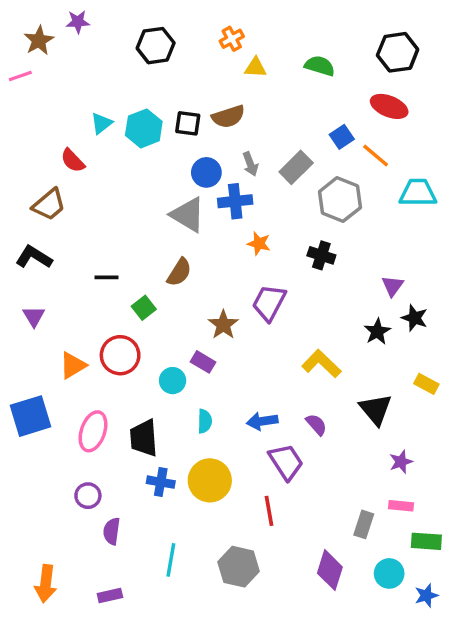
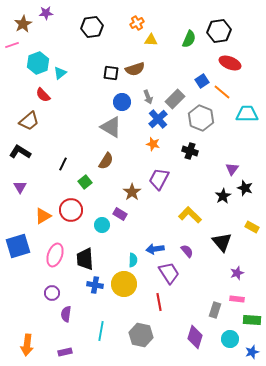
black hexagon: (398, 52) -> (219, 31), moved
green semicircle: (320, 66) -> (189, 39), turned 96
cyan hexagon: (144, 128) -> (38, 63), moved
blue cross: (235, 201) -> (158, 119), moved, turned -36
black line: (107, 277) -> (63, 164), turned -64
cyan semicircle: (205, 421) -> (133, 260), moved

